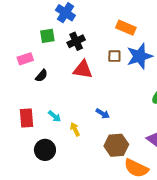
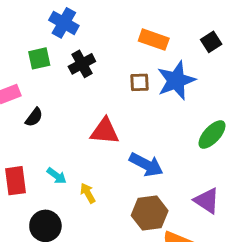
red triangle: (83, 70) -> (105, 131), moved
blue arrow: (103, 114) -> (146, 165), moved, size x1.6

